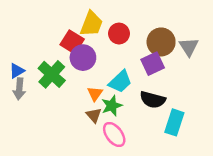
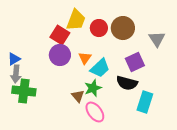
brown circle: (161, 42) -> (123, 28), moved
purple circle: (83, 58) -> (60, 55), moved
purple square: (153, 64) -> (135, 62), moved
green cross: (52, 74) -> (24, 91), moved, turned -35
orange triangle: (95, 94) -> (85, 58), moved

